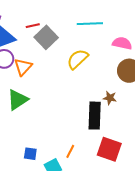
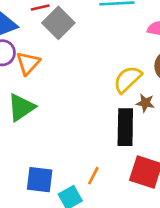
yellow semicircle: (78, 59) -> (128, 79), moved
blue square: (30, 154) -> (40, 180), size x1.5

